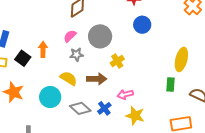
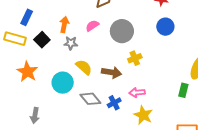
orange arrow: (43, 49) -> (64, 24), moved
gray star: (77, 55) -> (71, 43), moved

